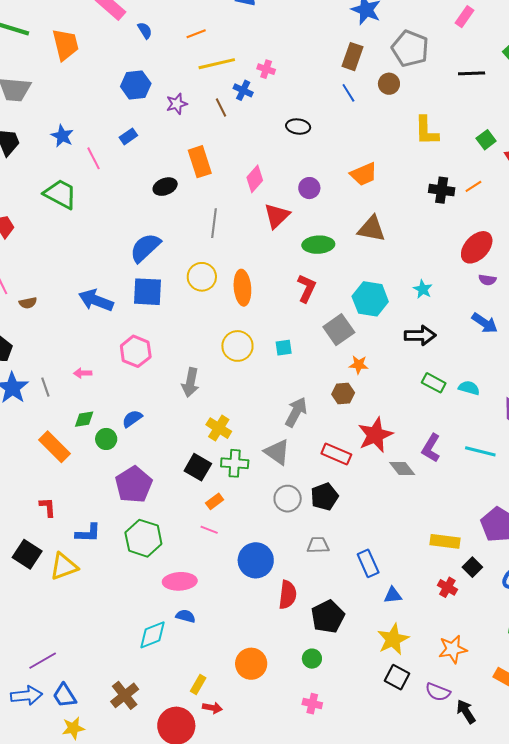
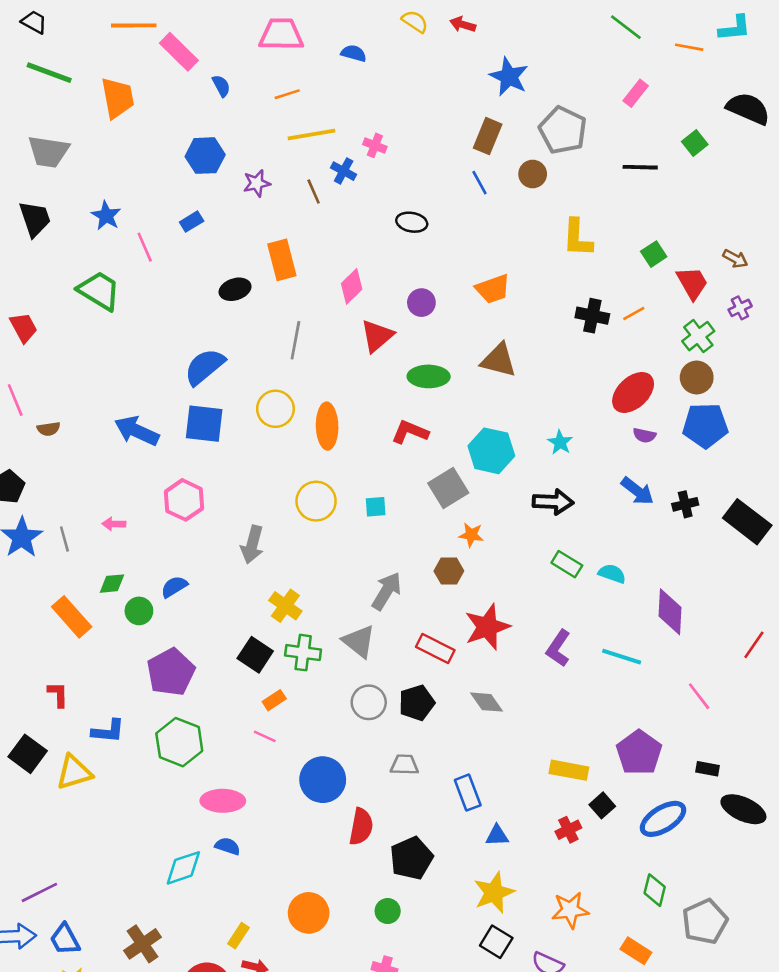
red L-shape: (307, 288) -> (410, 432), turned -96
gray diamond: (402, 469) -> (487, 702), moved
red cross: (447, 587) -> (568, 830), turned 30

